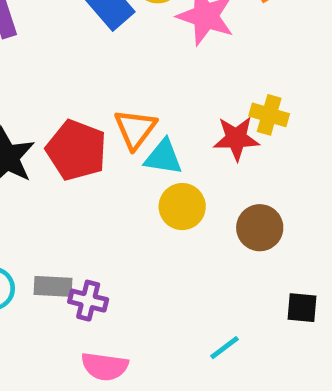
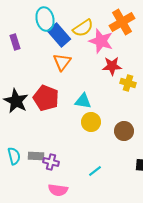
orange triangle: (135, 129) -> (62, 62), moved
red star: (236, 138) -> (112, 66), moved
cyan line: (224, 348) -> (95, 171), moved

